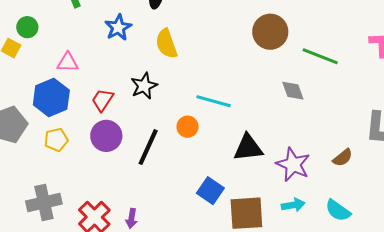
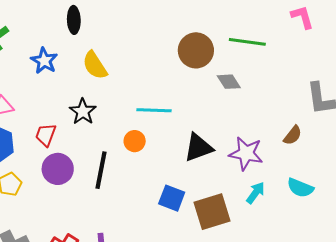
brown circle: (270, 32) -> (196, 50), moved
cyan arrow: (293, 205) -> (256, 193), turned -30

